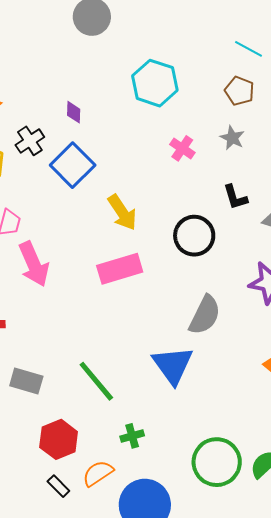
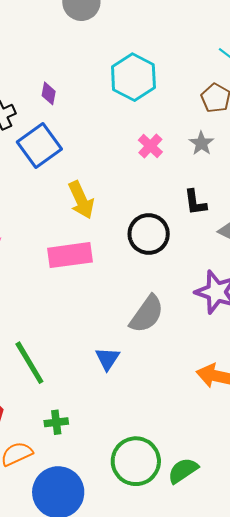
blue triangle: (173, 365) -> (107, 359), size x0.6

